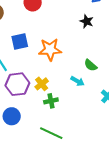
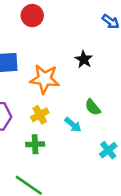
black star: (87, 21) -> (84, 59), moved
yellow cross: (42, 84) -> (40, 115), moved

